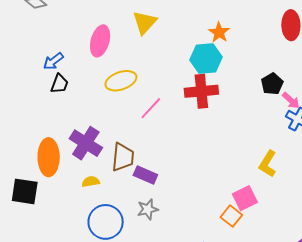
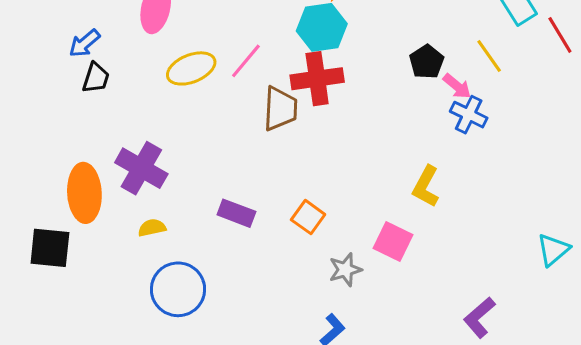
pink line: (151, 108) -> (246, 61), moved
brown trapezoid: (123, 157) -> (280, 109), moved
pink square: (245, 198) -> (393, 242), turned -35
gray star: (148, 209) -> (345, 270), moved
orange square: (231, 216) -> (308, 217), moved

